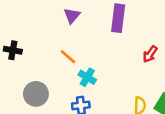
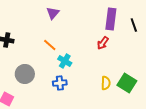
purple rectangle: (118, 18) -> (111, 19), moved
red arrow: (150, 54) -> (103, 43), moved

